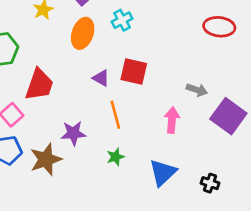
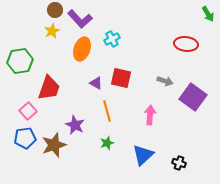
gray arrow: (197, 90) -> (165, 81), moved
purple square: (228, 116) -> (193, 97), moved
purple star: (73, 133) -> (75, 125), turned 30

